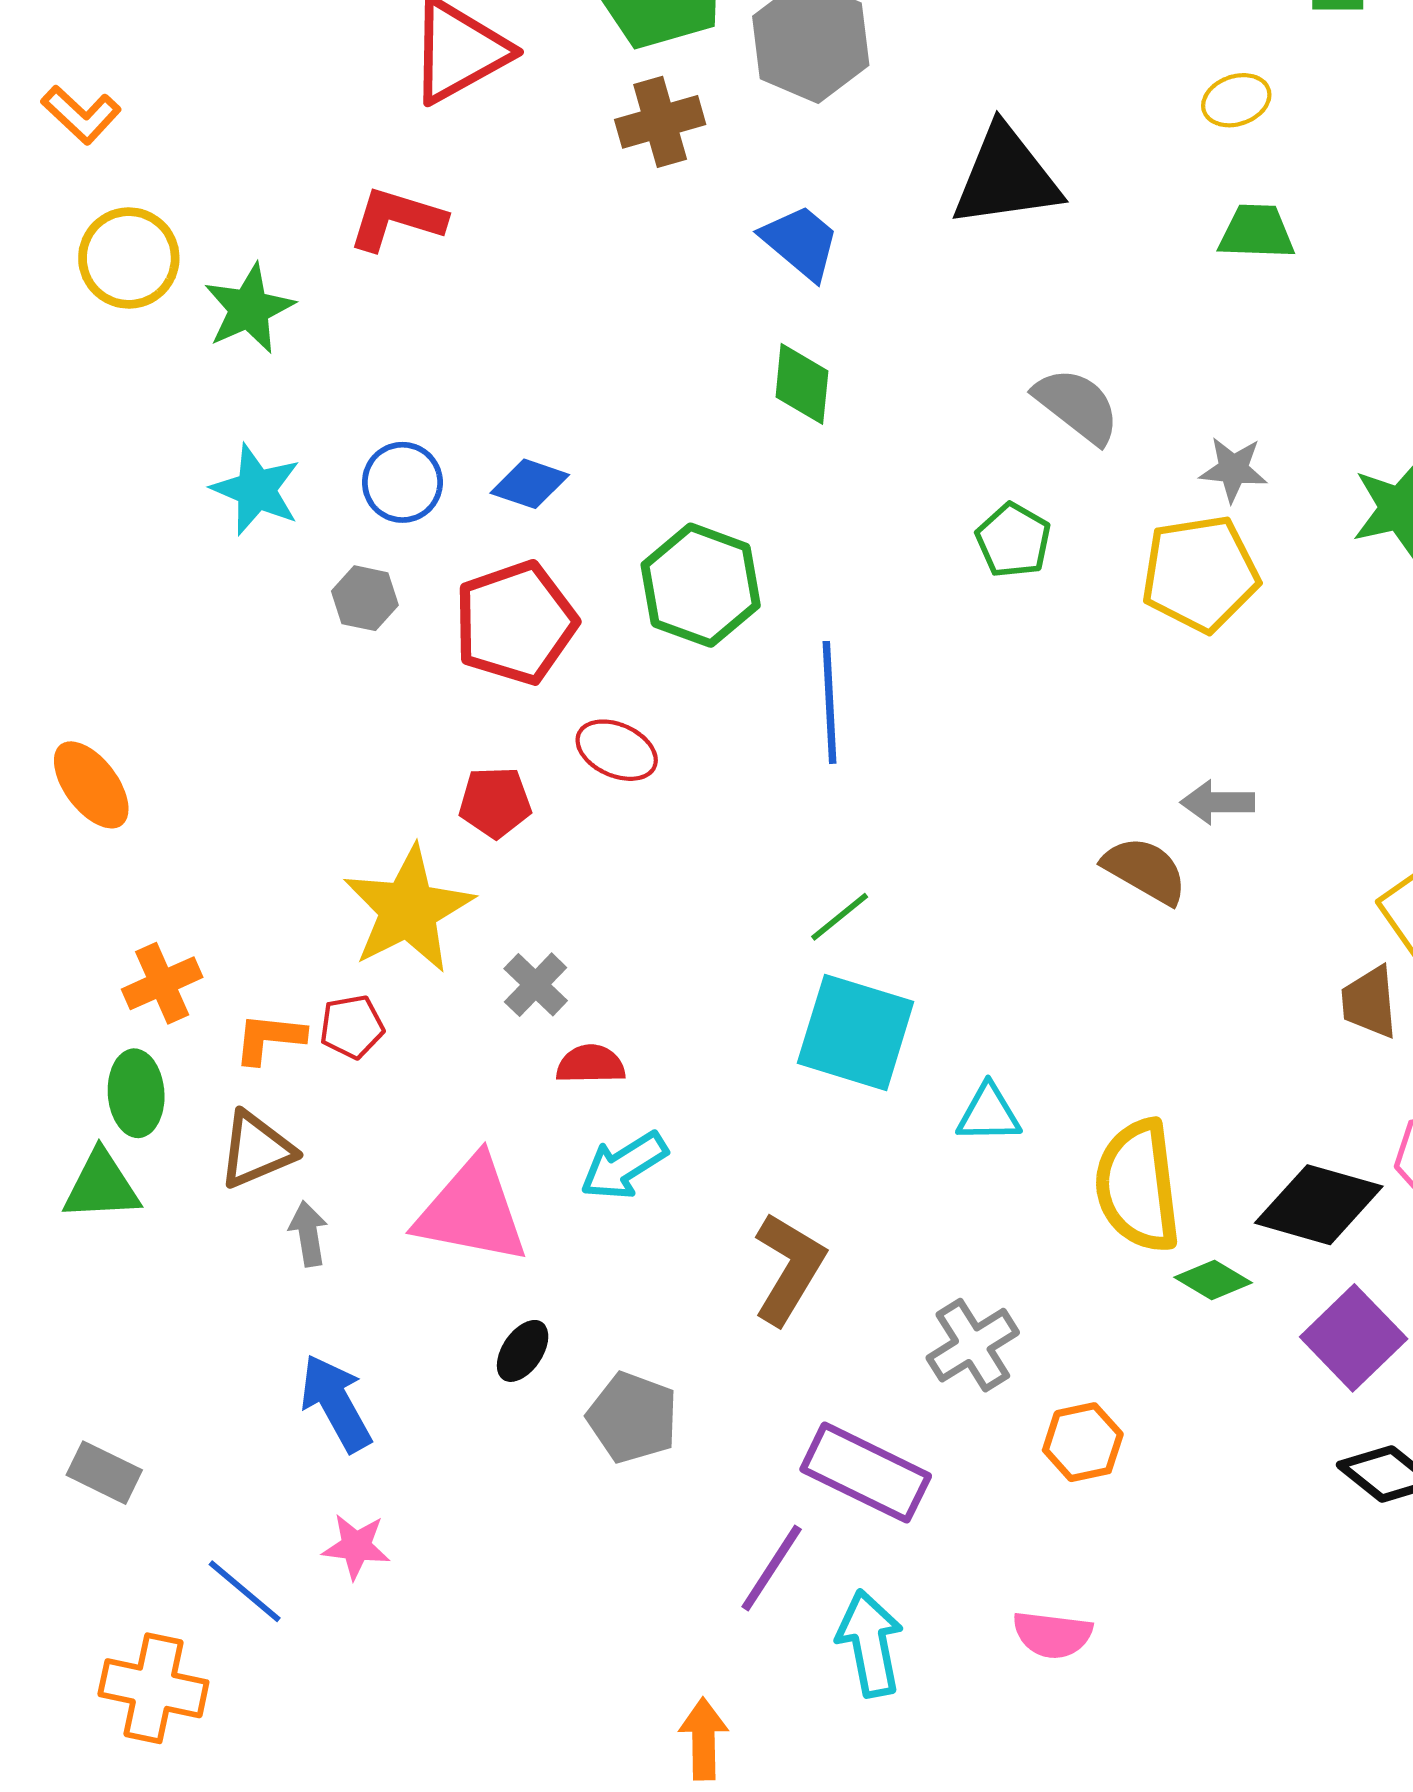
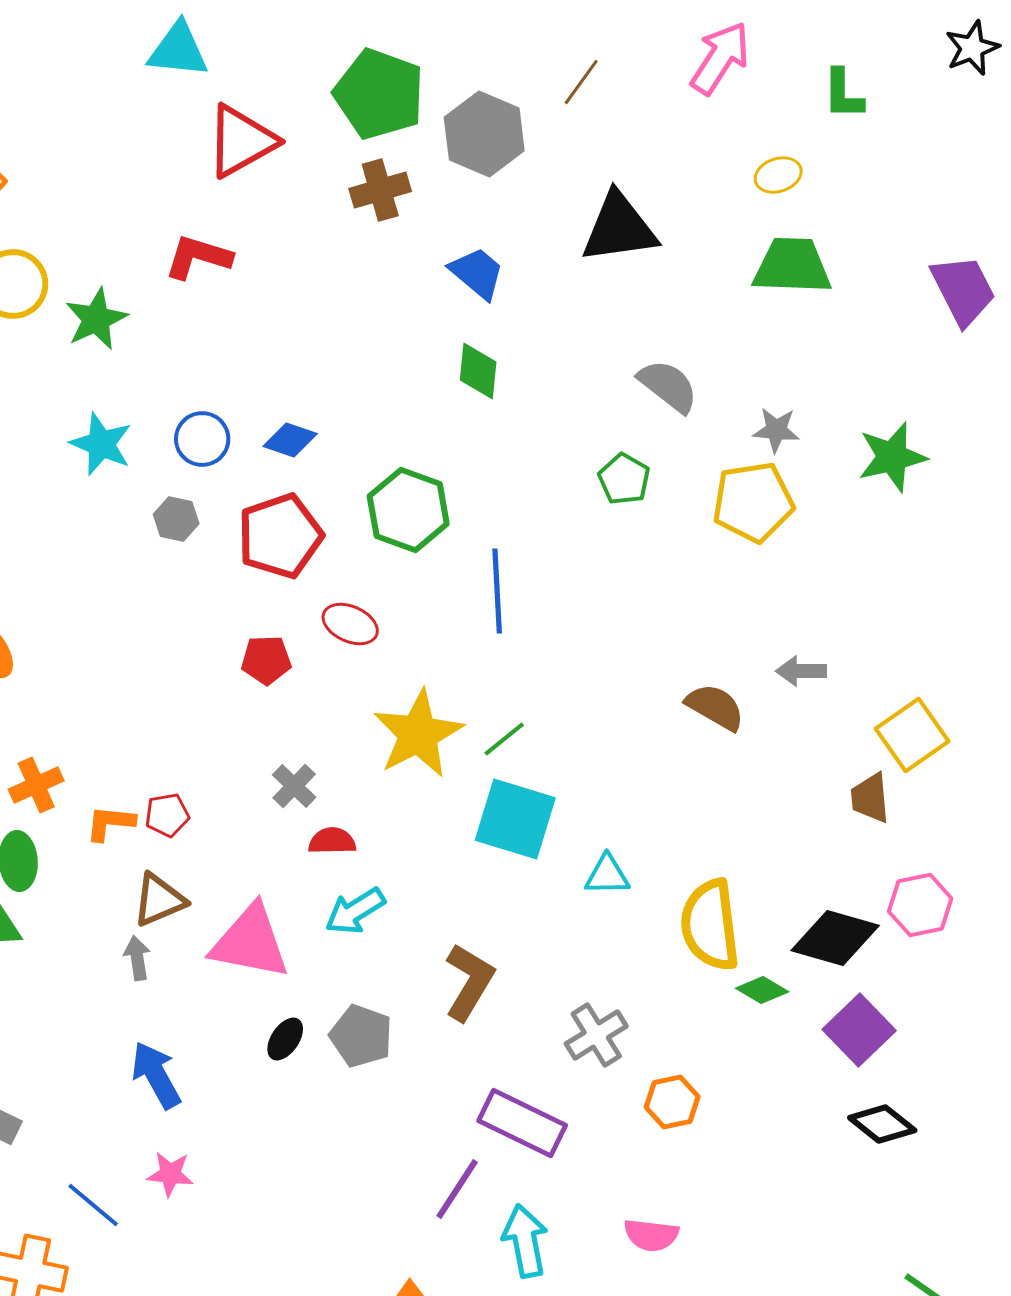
green trapezoid: (1257, 232) -> (792, 266), size x1.5
gray arrow: (1217, 802) -> (801, 671), moved
yellow star: (408, 909) -> (418, 734), moved
brown triangle: (256, 1150) -> (159, 900), moved
gray pentagon: (633, 1418) -> (361, 1036), moved

